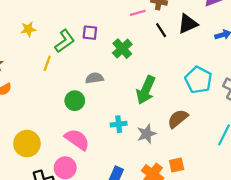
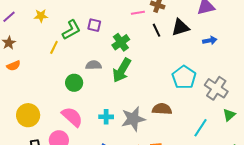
green arrow: (146, 90) -> (122, 70), moved
brown semicircle: (178, 119) -> (162, 109), turned 36
cyan cross: (119, 124) -> (106, 117), moved
gray star: (147, 134) -> (133, 119), size x1.4

